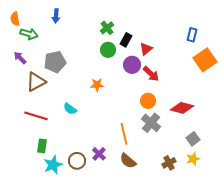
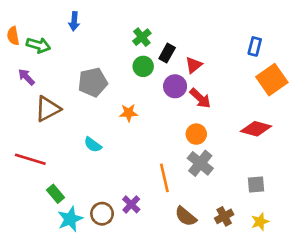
orange semicircle: (15, 19) -> (13, 36), moved
gray pentagon: (55, 62) -> (93, 82), moved
red diamond: (182, 108) -> (256, 129), moved
red line: (36, 116) -> (30, 159), moved
gray square: (193, 139) -> (256, 184), turned 32
green rectangle: (42, 146) -> (56, 194), turned -48
yellow star: (193, 159) -> (260, 222), moved
brown semicircle: (128, 161) -> (186, 216), moved

